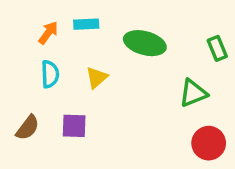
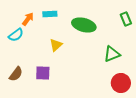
green rectangle: (217, 48) -> (126, 19), moved
cyan semicircle: (50, 74) -> (16, 35), moved, turned 56

